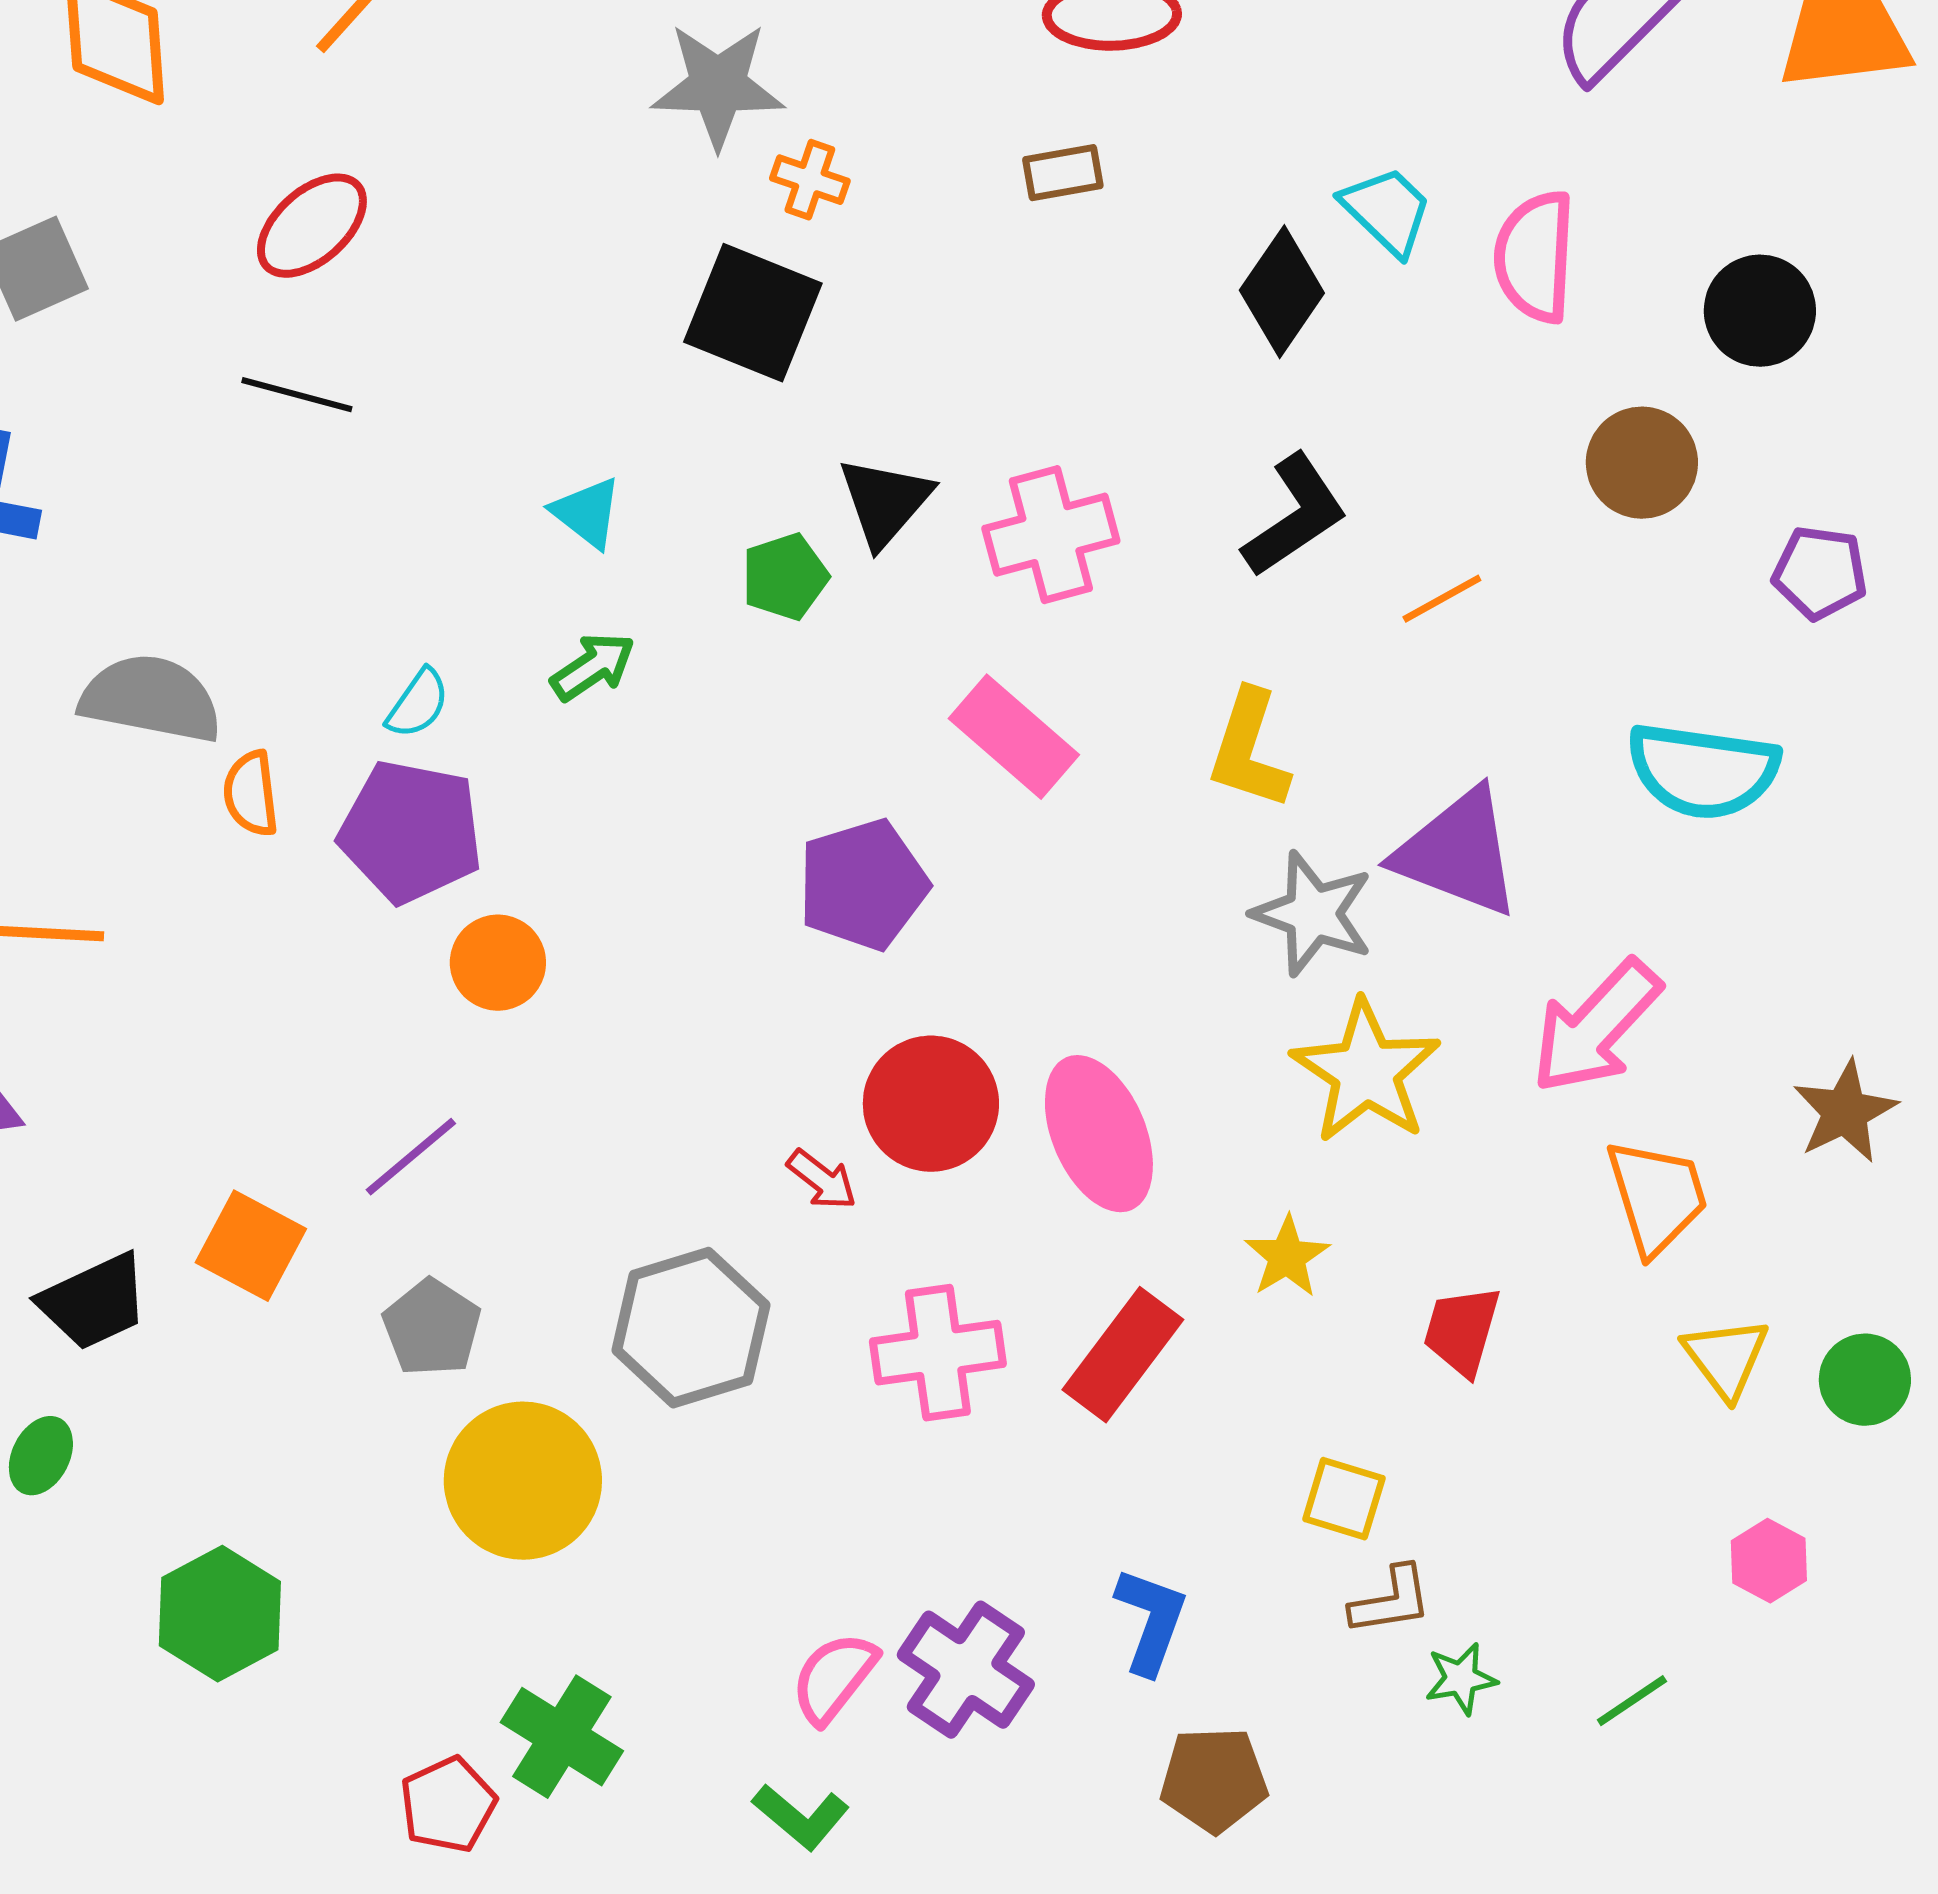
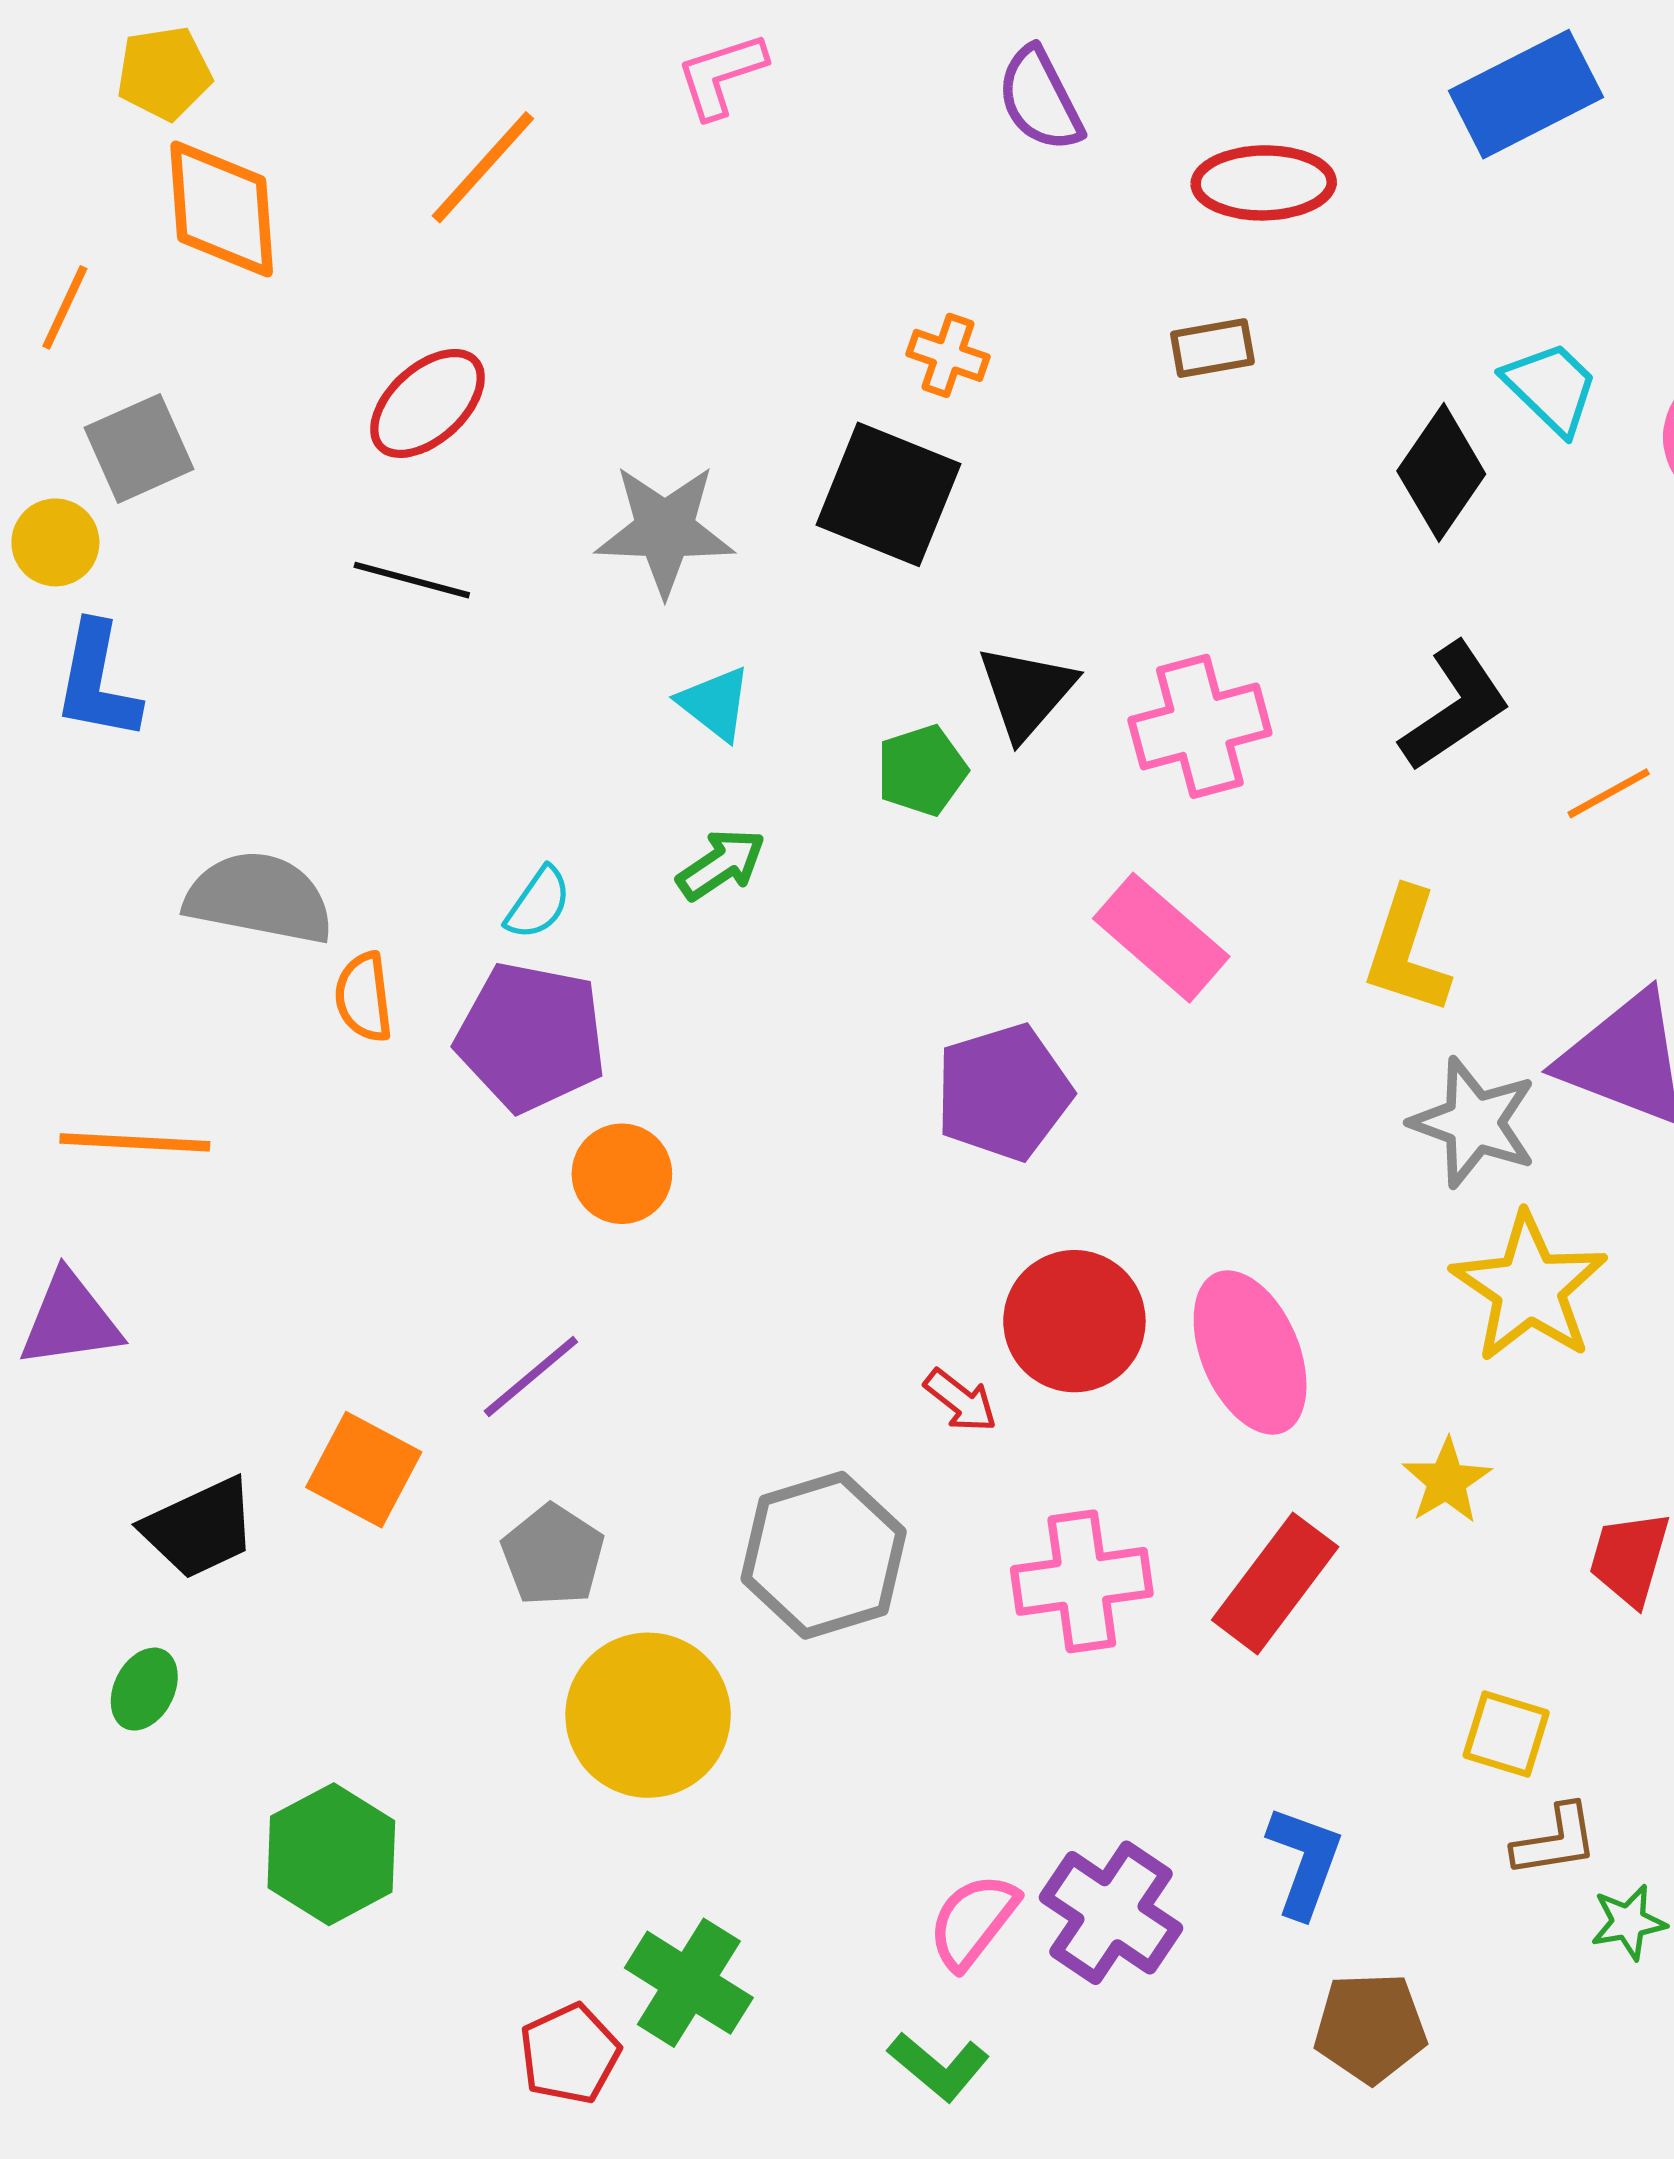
gray star: (718, 86) -> (665, 530), moved

